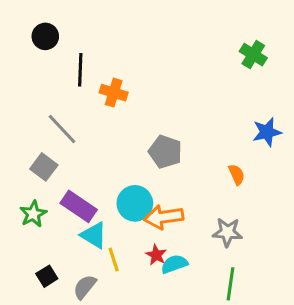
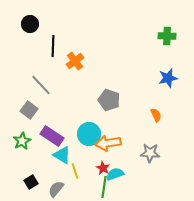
green cross: (253, 55) -> (167, 36), turned -30
orange cross: (114, 93) -> (75, 61), turned 36
blue star: (267, 132) -> (168, 78), moved
green line: (230, 284) -> (104, 187), moved

